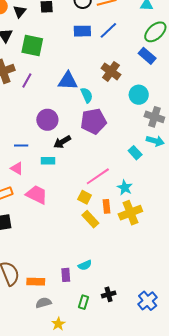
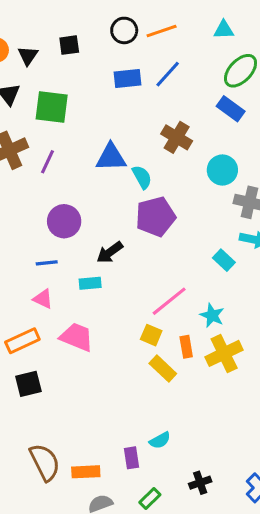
purple circle: (47, 120) -> (64, 221), moved
green rectangle: (84, 302) -> (150, 499), moved, turned 32

